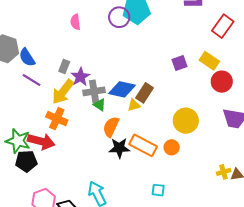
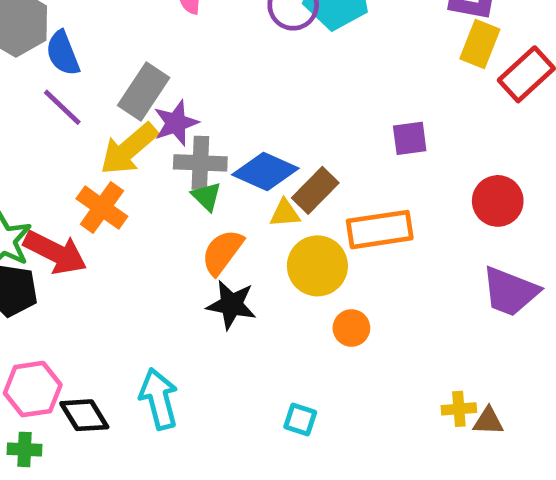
yellow rectangle: (209, 61) -> (480, 44), moved, turned 66
gray rectangle: (64, 66) -> (144, 92), size x1.6
yellow circle: (186, 121) -> (317, 266), moved
orange rectangle: (143, 145) -> (380, 230), moved, turned -48

